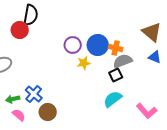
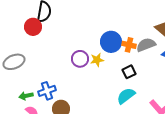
purple circle: (73, 45) -> (80, 59), moved
gray semicircle: (123, 61) -> (146, 45), moved
blue cross: (34, 94) -> (47, 91), turned 30

